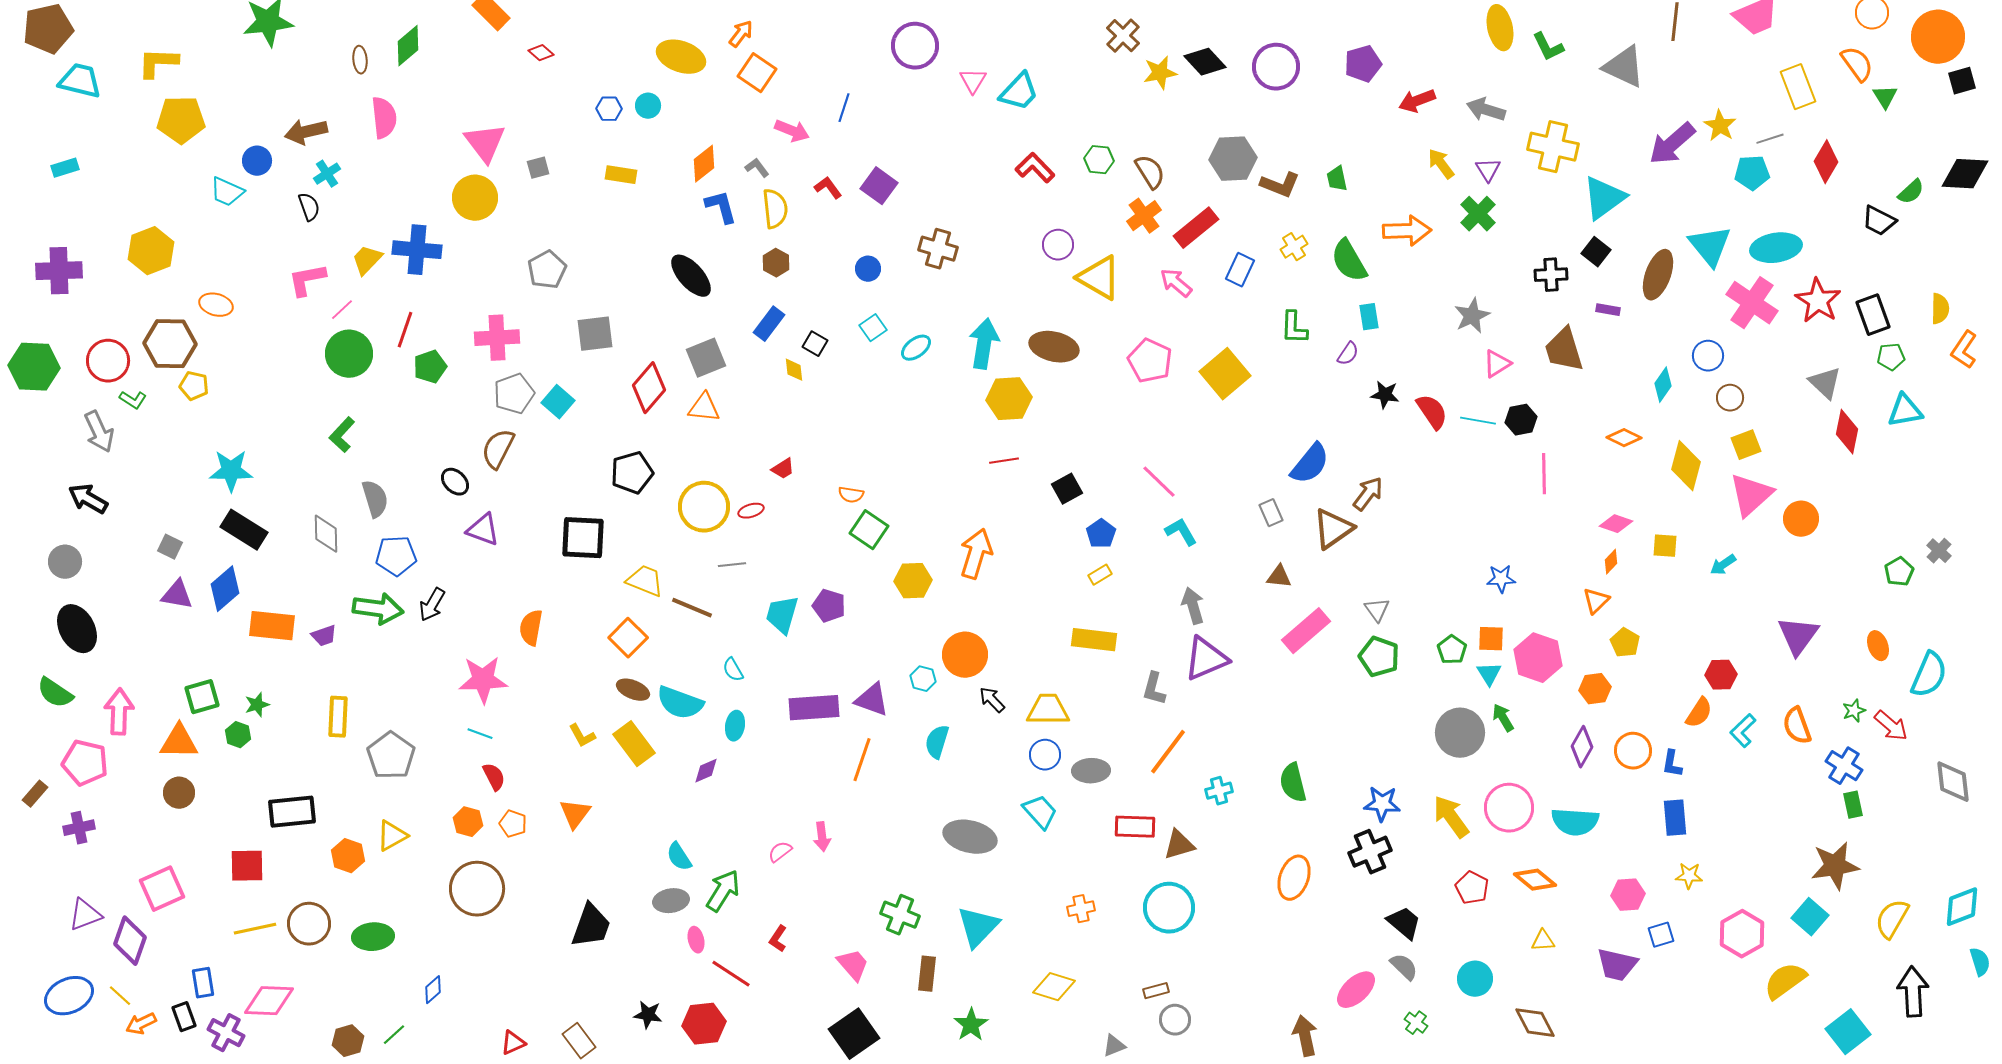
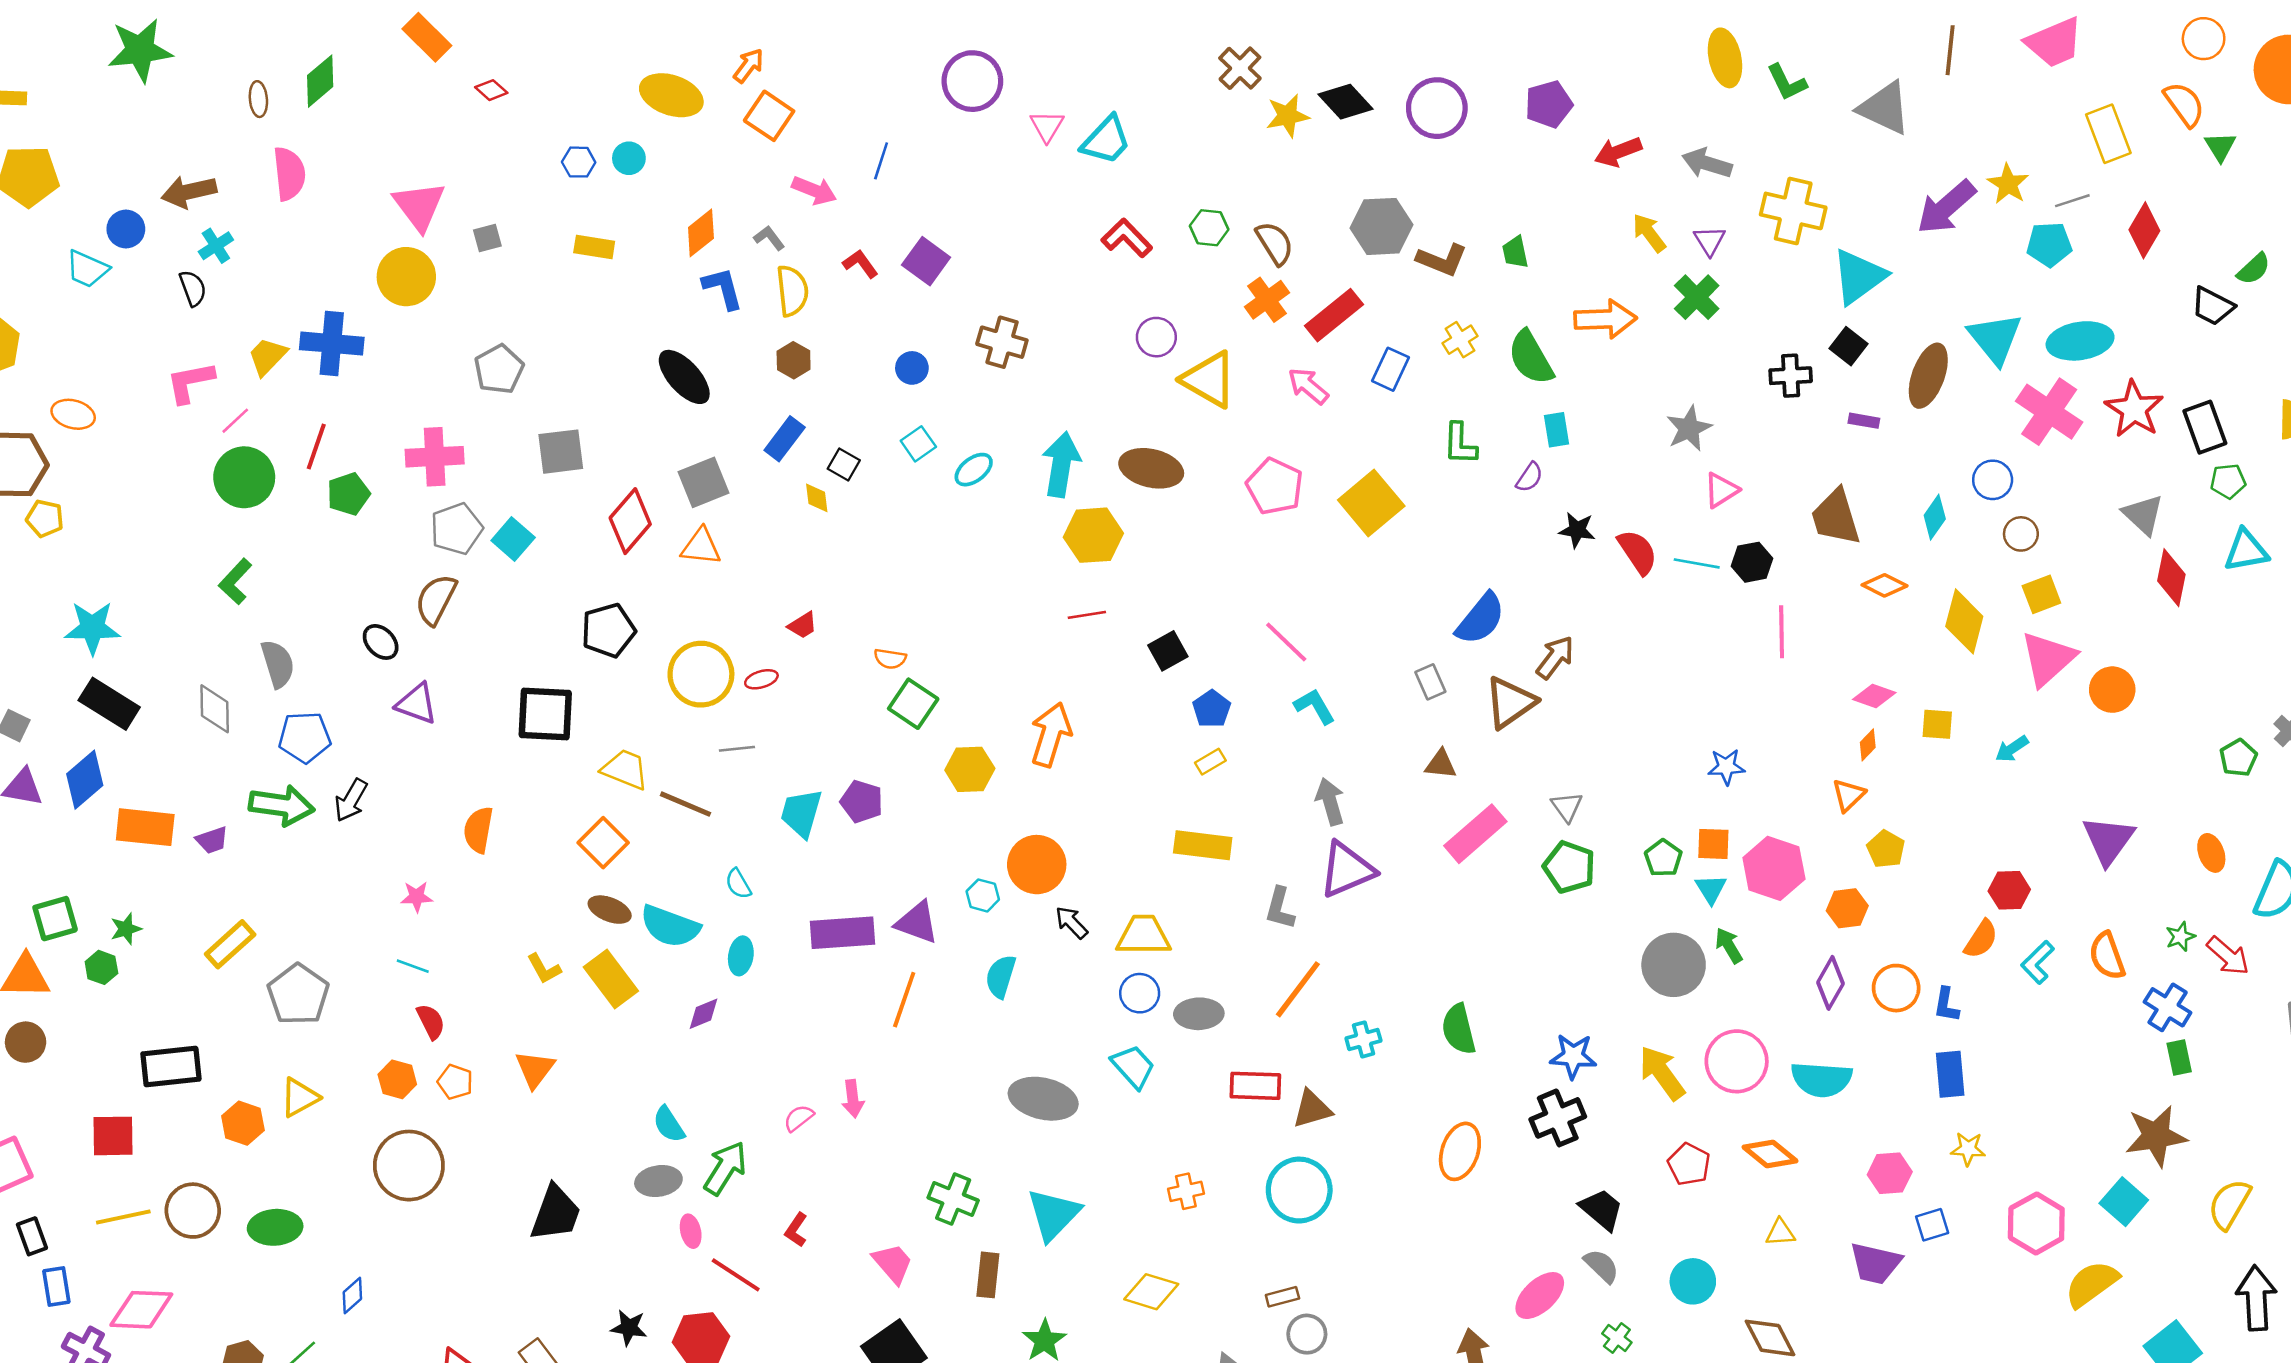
brown trapezoid: (1564, 350) -> (1836, 517), moved
pink star: (483, 680) -> (417, 897), size x0.5
yellow rectangle: (338, 717) -> (230, 944), turned 45
black rectangle: (184, 1017) -> (32, 1236), moved

